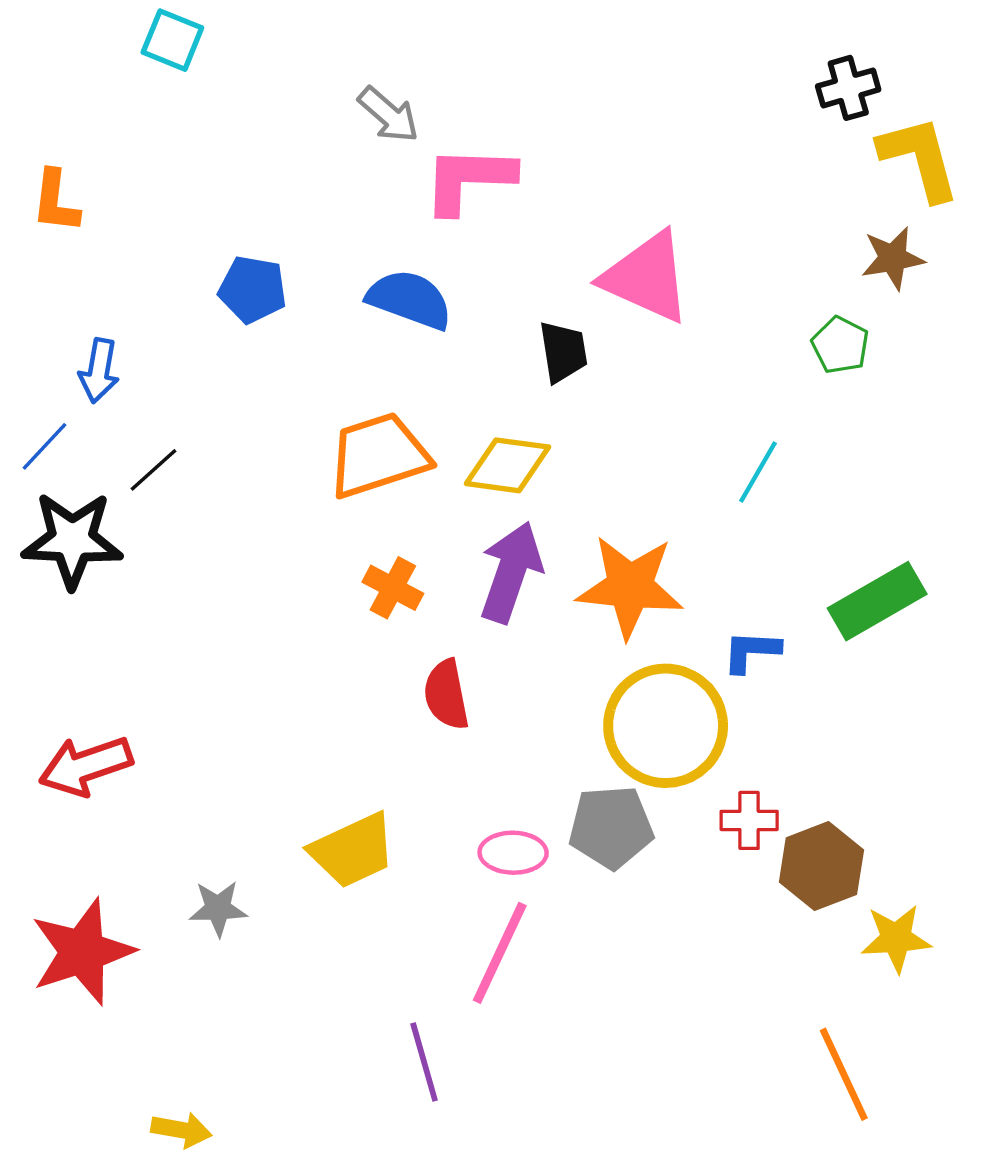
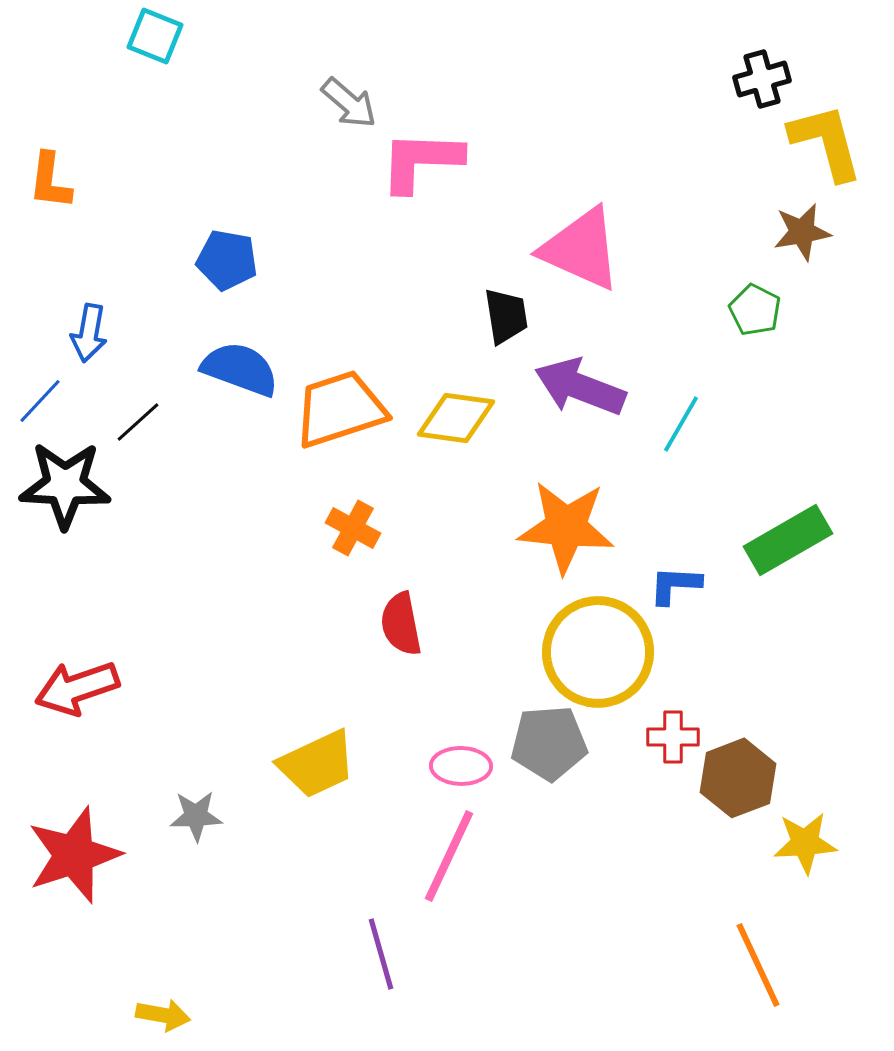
blue semicircle: (410, 299) -> (240, 369), moved
purple arrow: (511, 572) -> (580, 387), moved, turned -88

